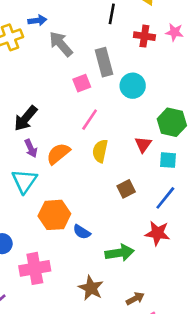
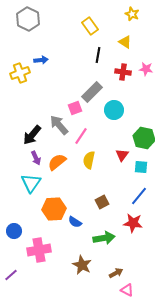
gray arrow: (61, 44) -> (59, 125), moved
gray rectangle: (104, 62) -> (92, 92), turned 60
brown square: (126, 189) -> (102, 202), moved

